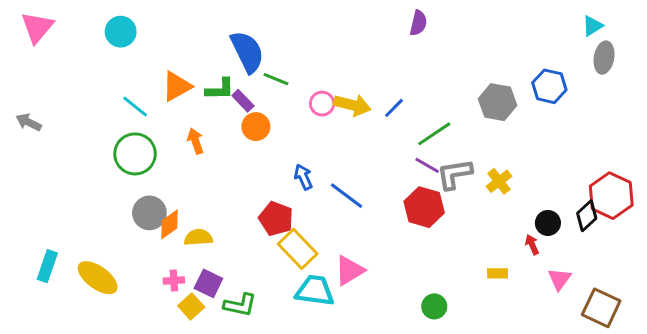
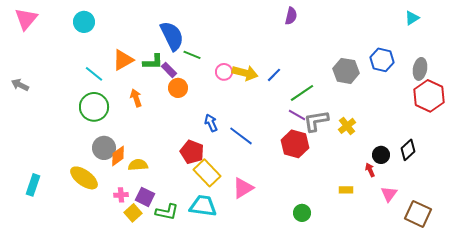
gray ellipse: (604, 58) -> (420, 69), moved
red hexagon: (611, 196) -> (429, 96), moved
yellow ellipse: (98, 278) -> (84, 178), moved
cyan trapezoid: (315, 291) -> (203, 206), moved

